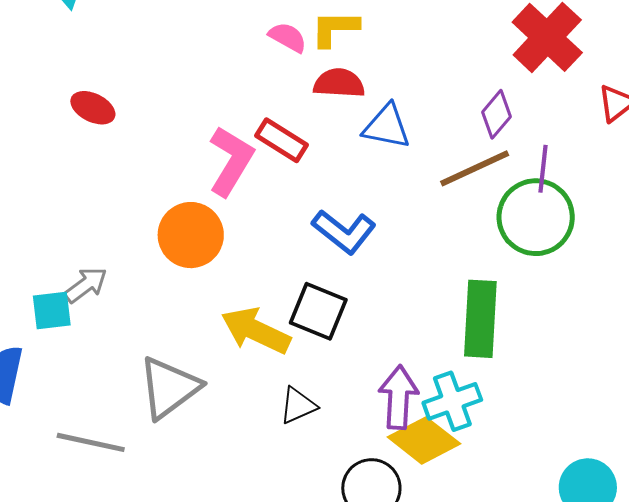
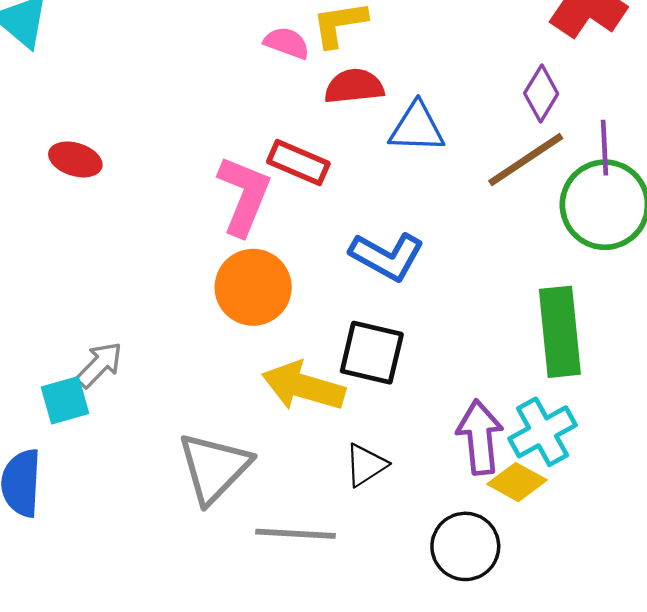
orange circle: (191, 235) -> (253, 287), moved
yellow diamond: (424, 440) -> (517, 482), size x0.7
gray line: (91, 442) -> (296, 534), moved

